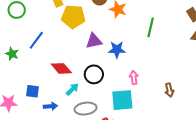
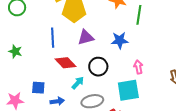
green line: (151, 27) -> (139, 15), moved
blue line: (36, 40) -> (53, 38), moved, turned -36
purple triangle: (94, 41) -> (86, 37), moved

